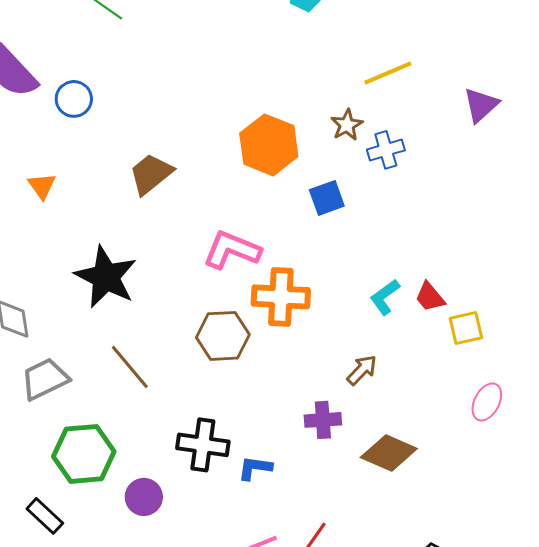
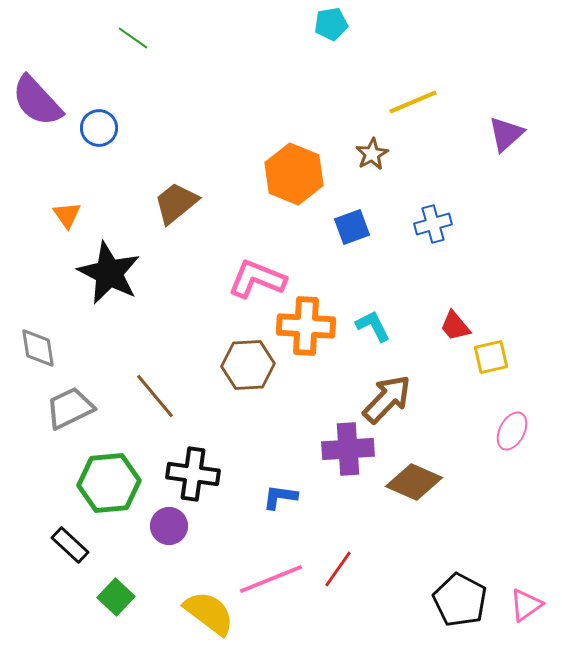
blue cross: (386, 150) -> (433, 224), moved
black star: (106, 277) -> (109, 273), moved
cyan L-shape: (385, 297) -> (373, 326), moved, turned 99
brown arrow: (362, 370) -> (387, 399), size x1.6
purple cross: (323, 420) -> (348, 449), size x1.4
black cross: (203, 445) -> (193, 474), moved

